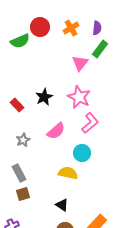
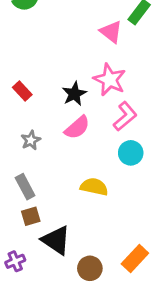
pink triangle: (80, 63) -> (111, 32), turned -30
black star: (44, 97) -> (74, 94), moved
cyan circle: (82, 153) -> (131, 153), moved
black triangle: (62, 205) -> (56, 240), moved, size x1.6

